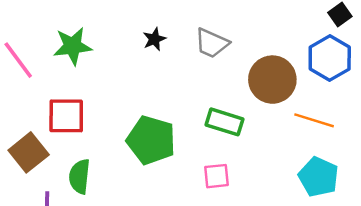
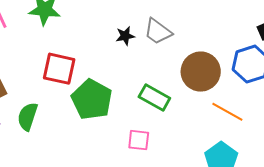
black star: (154, 39) -> (125, 36), moved
red square: (66, 116) -> (59, 69), moved

